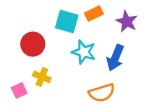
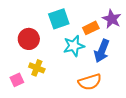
orange rectangle: (94, 14) -> (91, 28), moved
cyan square: (67, 21) -> (59, 19), turned -35
cyan star: (84, 52) -> (74, 46), turned -30

